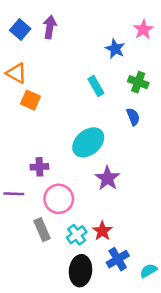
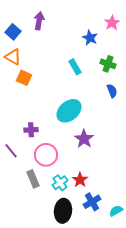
blue square: (20, 30) -> (13, 32), moved
blue semicircle: (133, 117) -> (112, 91), moved
purple line: (14, 194) -> (11, 151), turned 49

